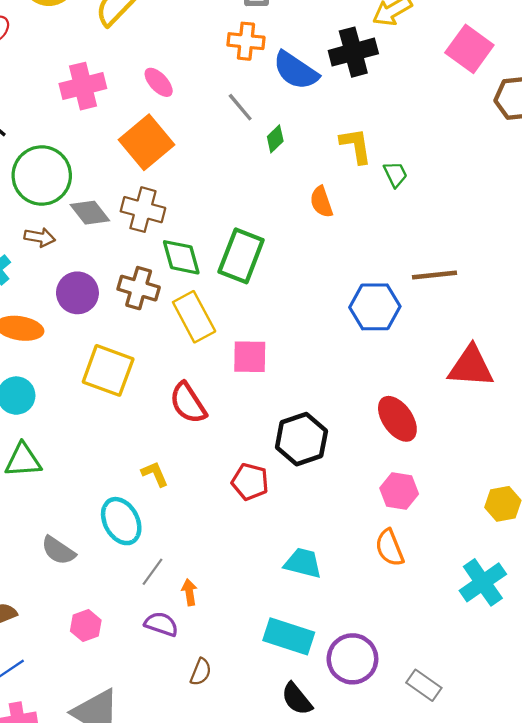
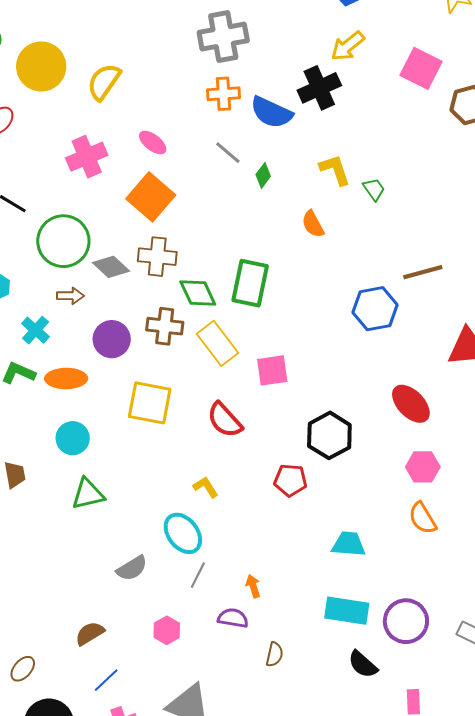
gray semicircle: (58, 550) -> (132, 568), turned -56
gray line: (153, 572) -> (198, 575), moved

